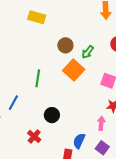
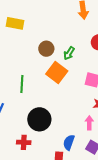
black circle: (52, 115) -> (39, 119), size x1.5
red cross: (34, 136) -> (24, 142), turned -32

